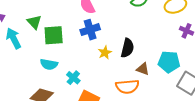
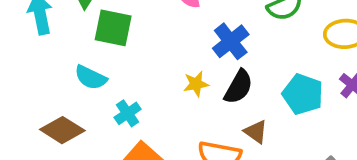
blue cross: (90, 30) -> (231, 41), moved, turned -36
cyan pentagon: (169, 62) -> (303, 94), moved

